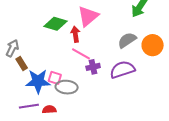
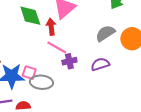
green diamond: (56, 24) -> (30, 16), turned 55
purple semicircle: (122, 70) -> (100, 64), size x0.7

